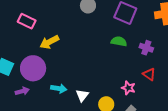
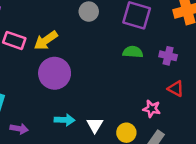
yellow arrow: (49, 42) -> (46, 40), moved
purple circle: (33, 68) -> (55, 73), moved
purple arrow: (22, 91) -> (19, 129), turned 32

